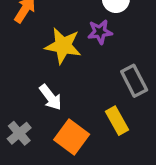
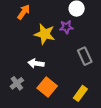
white arrow: (51, 97) -> (36, 63), turned 133
yellow rectangle: (117, 121) -> (80, 93), moved, turned 63

